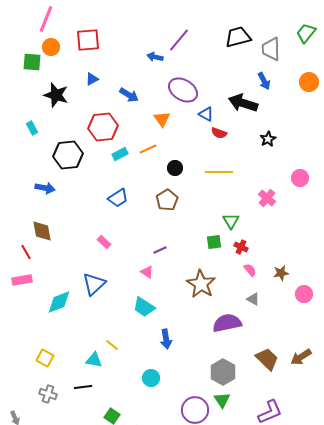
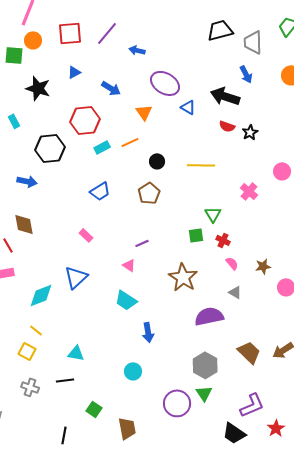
purple line: (179, 40) -> (107, 33), moved
red semicircle: (219, 133) -> (227, 126), moved
yellow line: (112, 345) -> (36, 330), moved

